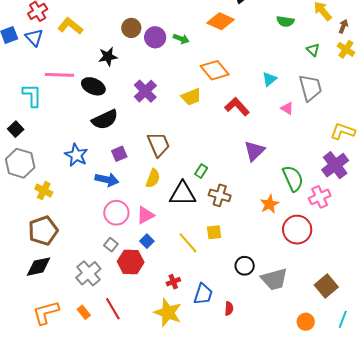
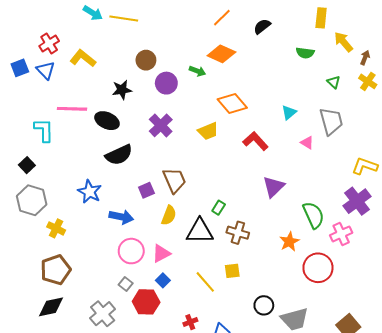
orange diamond: (220, 21) -> (221, 54), moved
purple circle: (155, 37) -> (166, 83), moved
purple square: (119, 154) -> (146, 190), moved

